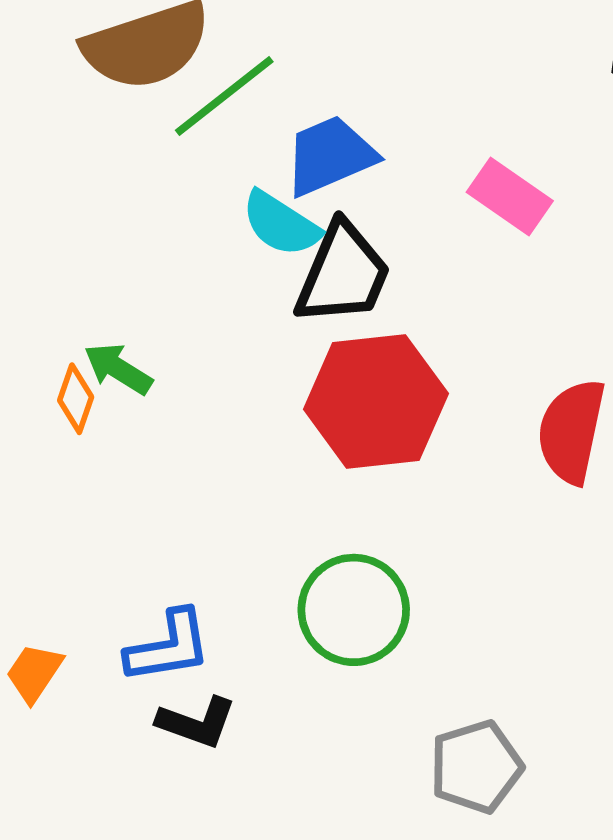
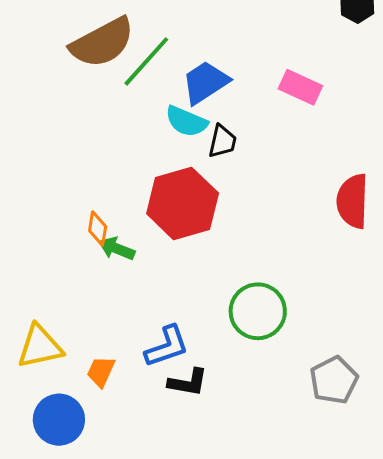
black trapezoid: (343, 274) -> (222, 141), size x0.6
green arrow: (118, 369) -> (117, 249), moved
red hexagon: (376, 401) -> (183, 203), moved

